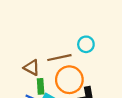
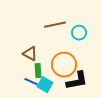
brown line: (59, 58) -> (55, 25), moved

